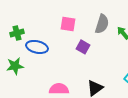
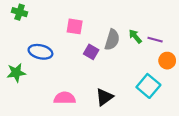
gray semicircle: (102, 24) -> (112, 40), moved
green cross: (17, 33) -> (20, 12), moved, turned 32

